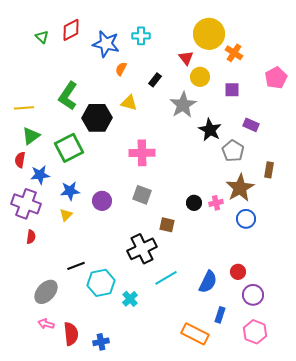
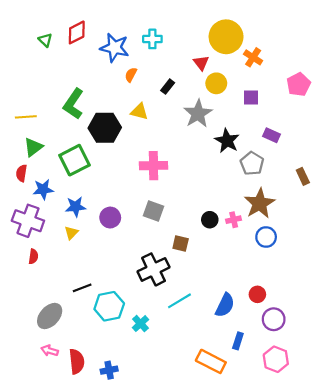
brown rectangle: (269, 170) -> (303, 176), moved, turned -35

